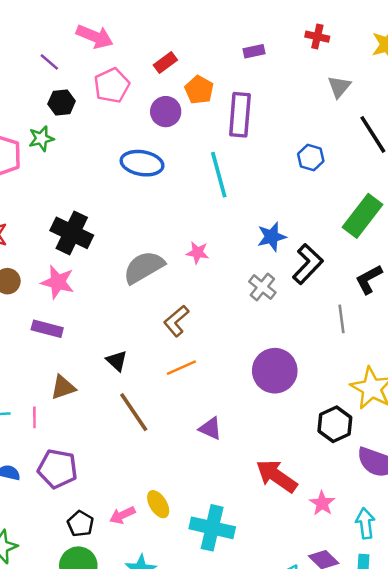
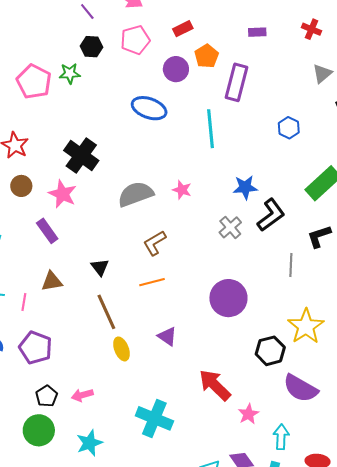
purple rectangle: (47, 329) -> (47, 231), turned 30
yellow ellipse: (158, 504) -> (122, 349), moved

